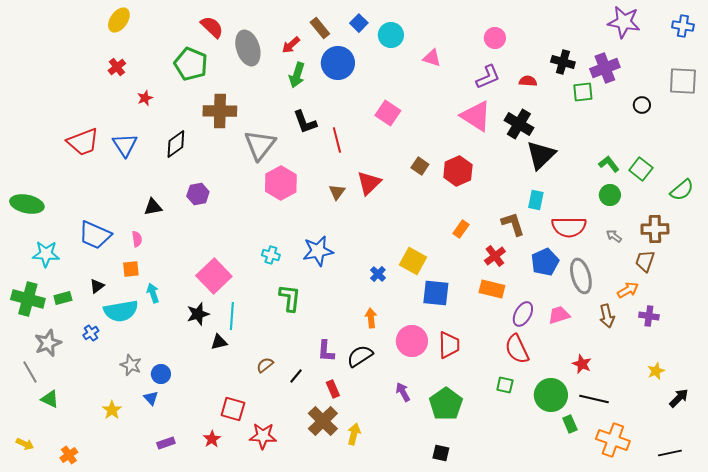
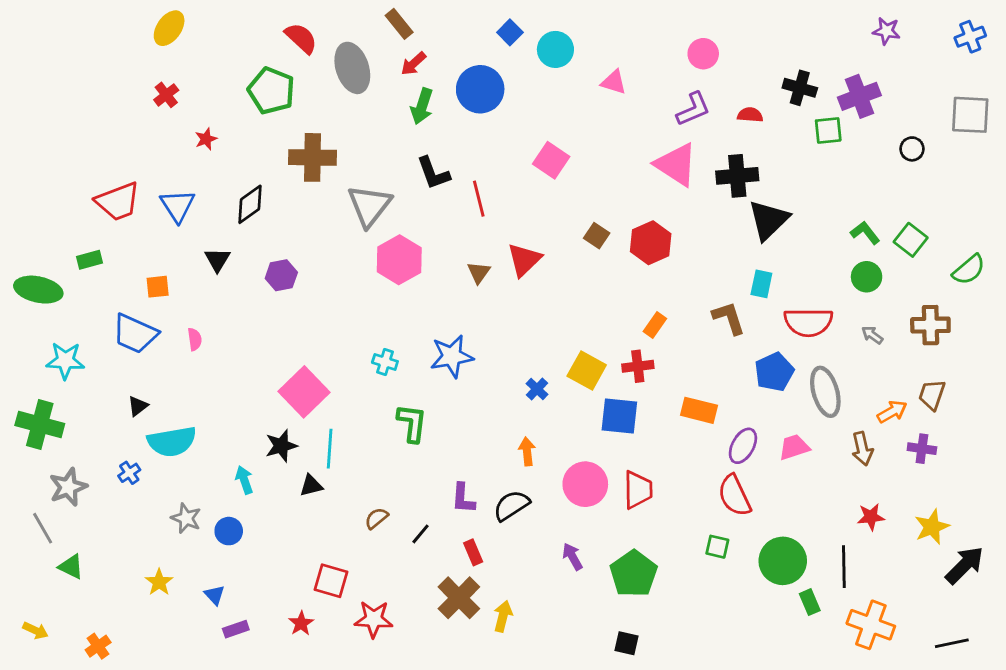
purple star: (624, 22) -> (886, 31), size x0.6
blue cross: (683, 26) -> (970, 37), turned -30
brown rectangle: (320, 28) -> (399, 24), moved
black cross: (519, 124) -> (737, 176), turned -36
black triangle: (153, 207) -> (217, 260), moved, turned -48
red cross: (495, 256) -> (638, 366), moved, turned 30
brown trapezoid: (645, 261) -> (932, 395), moved
orange square: (131, 269) -> (158, 287), moved
cyan arrow: (153, 293) -> (244, 480), moved
green rectangle: (63, 298) -> (89, 260), moved
red star: (582, 364) -> (871, 517), moved, turned -30
yellow star: (656, 371) -> (932, 527), size x1.4
blue triangle: (151, 398) -> (215, 595), moved
black arrow: (679, 398) -> (965, 565), size x1.4
black line: (594, 399) -> (844, 567), turned 76

